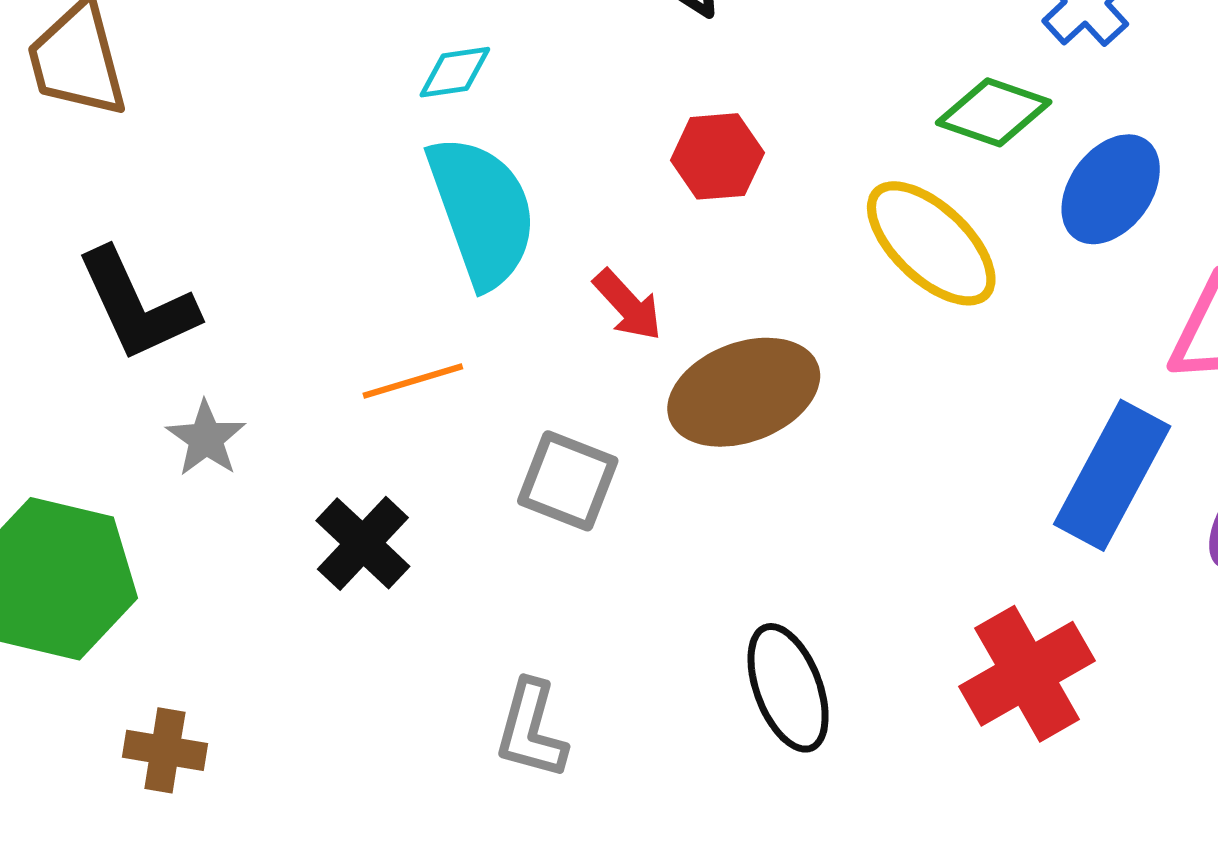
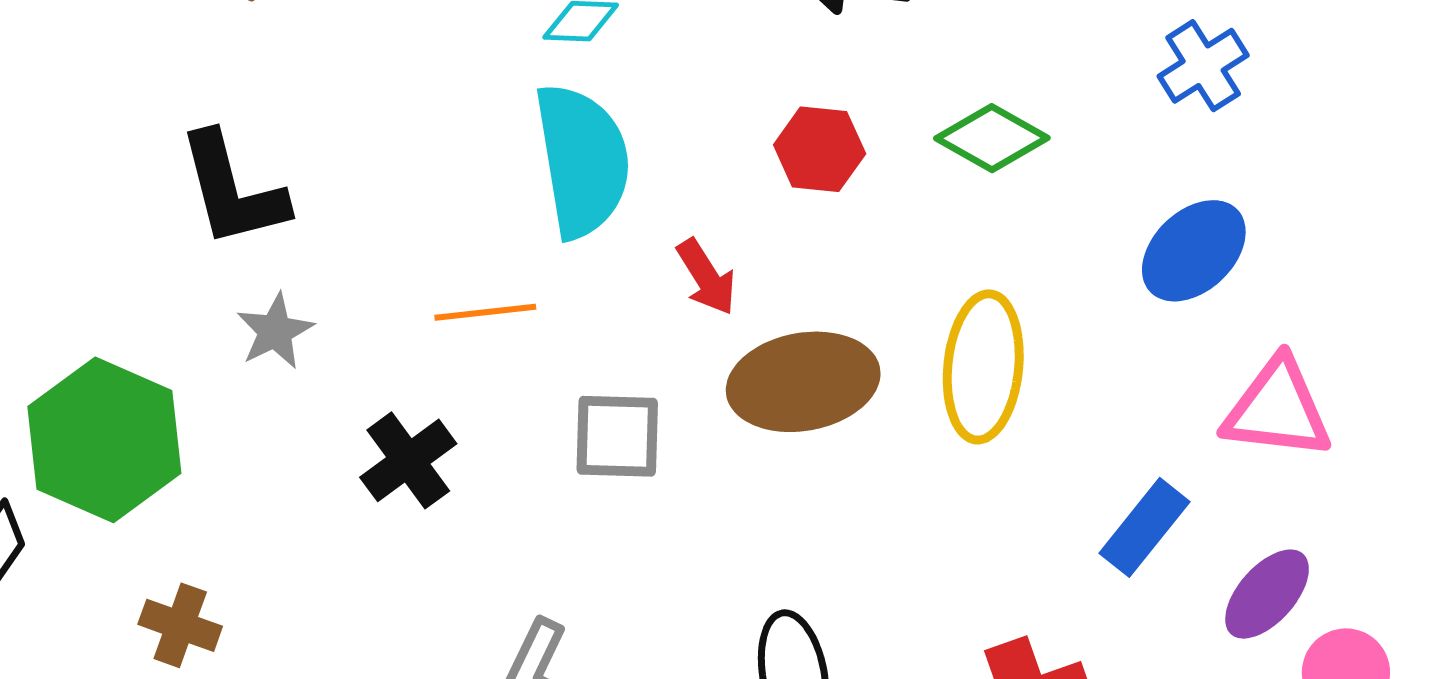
green diamond: (994, 112) -> (992, 138), moved
yellow ellipse: (931, 243) -> (983, 367), moved, turned 42
blue rectangle: (1112, 475) -> (1144, 527), size x0.7
gray square: (568, 481) -> (617, 436), turned -30

